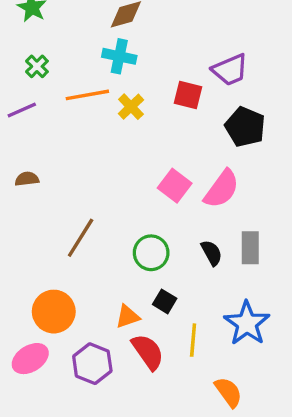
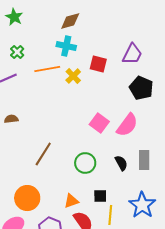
purple trapezoid: (230, 70) -> (132, 54), turned -40
red square: (188, 95) -> (98, 64), moved
black square: (165, 301) -> (100, 196), moved, turned -32

